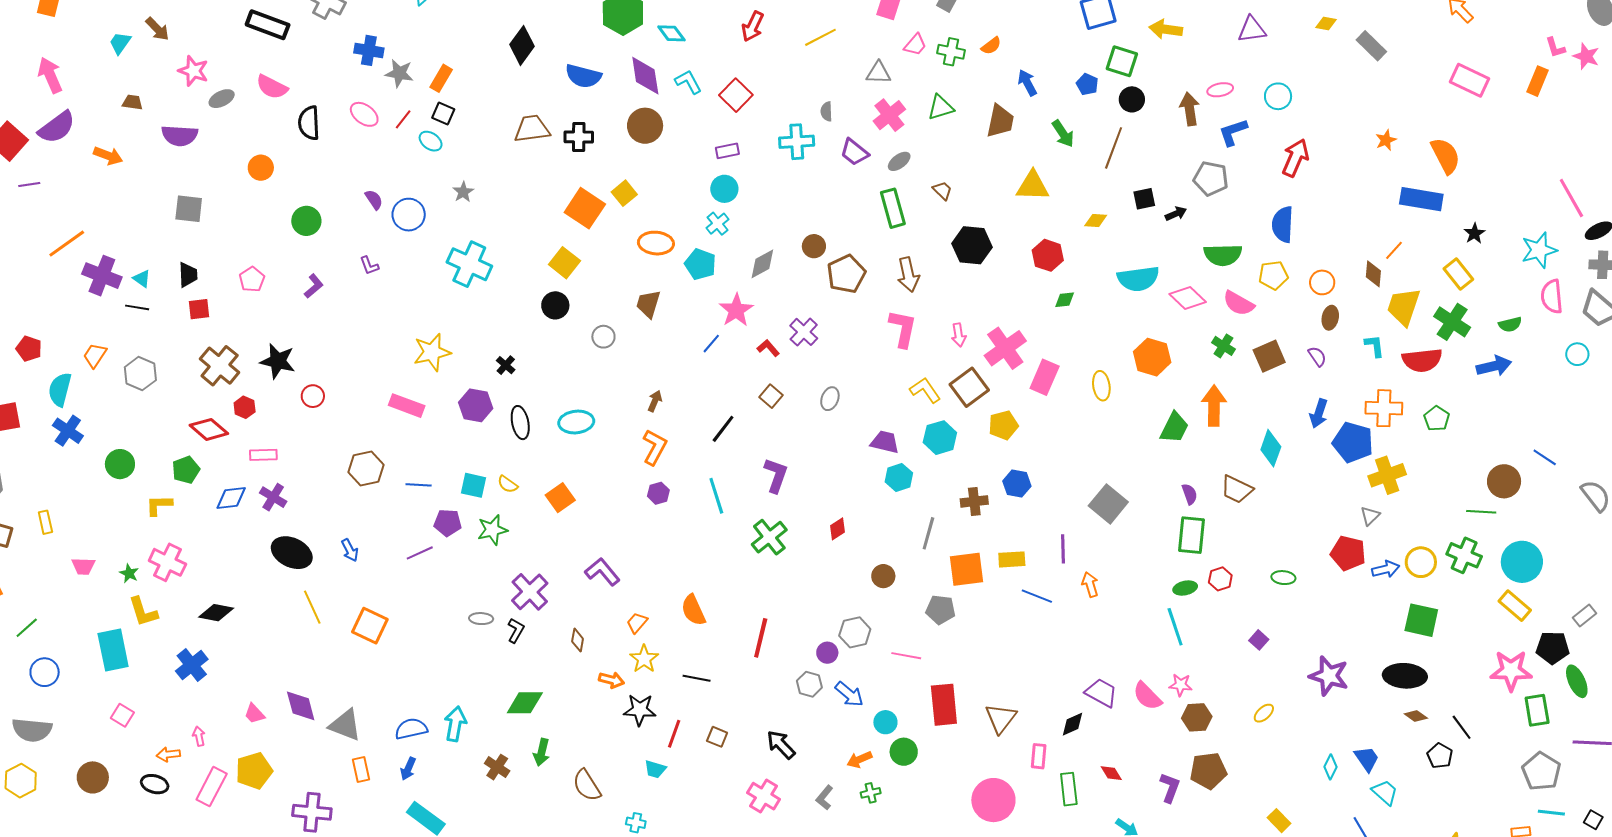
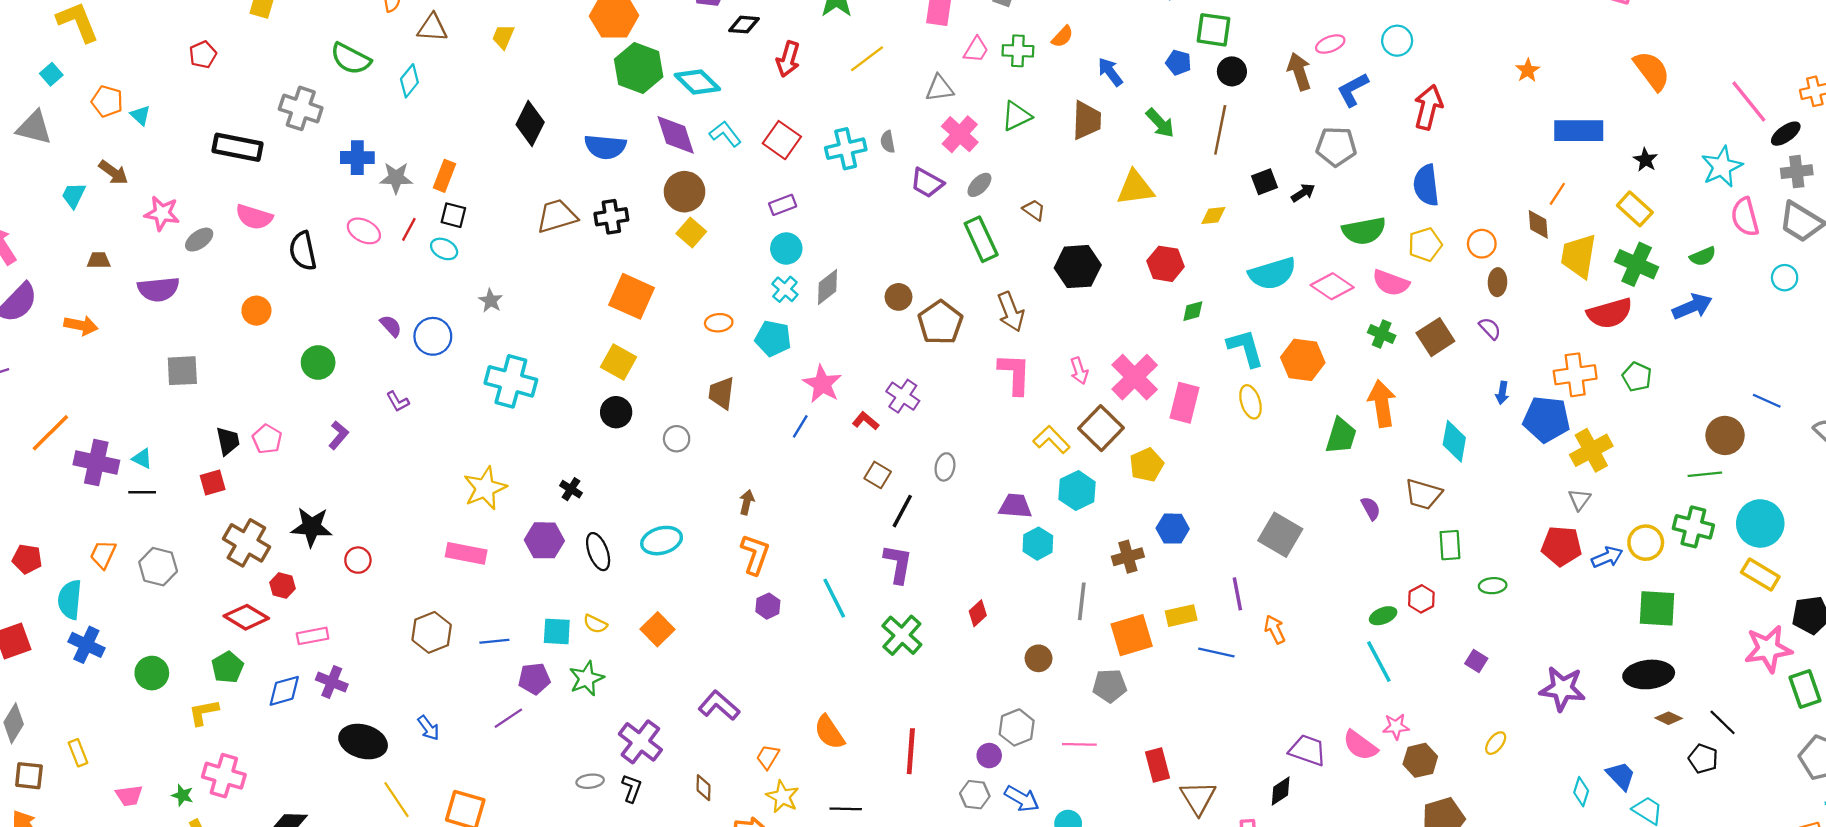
cyan diamond: (671, 33) -> (697, 82), size x1.4
cyan cross: (797, 142) -> (846, 149), moved
orange semicircle: (1446, 156) -> (1652, 71), moved
yellow square: (624, 193) -> (691, 232), moved
orange ellipse: (656, 243) -> (719, 323), size x0.7
gray diamond: (762, 264) -> (828, 287), moved
black trapezoid: (188, 275) -> (228, 441), moved
cyan L-shape: (1375, 346) -> (1245, 348), moved, size x1.5
blue arrow: (1319, 413) -> (1502, 393), size x0.7
black line: (723, 429) -> (902, 511), moved
green rectangle: (1191, 535) -> (1450, 545), moved, size x0.7
red rectangle: (944, 705) -> (1158, 765), moved, size x0.7

